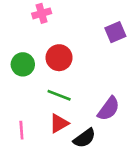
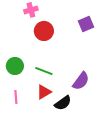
red circle: (59, 58) -> (44, 31), moved
green circle: (23, 64) -> (15, 66), moved

